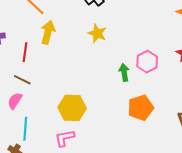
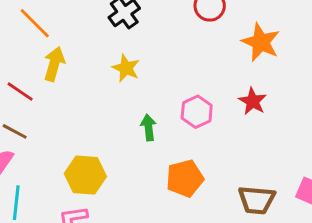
red line: (25, 52) -> (20, 92), turned -66
green arrow: (124, 72) -> (148, 127), moved

